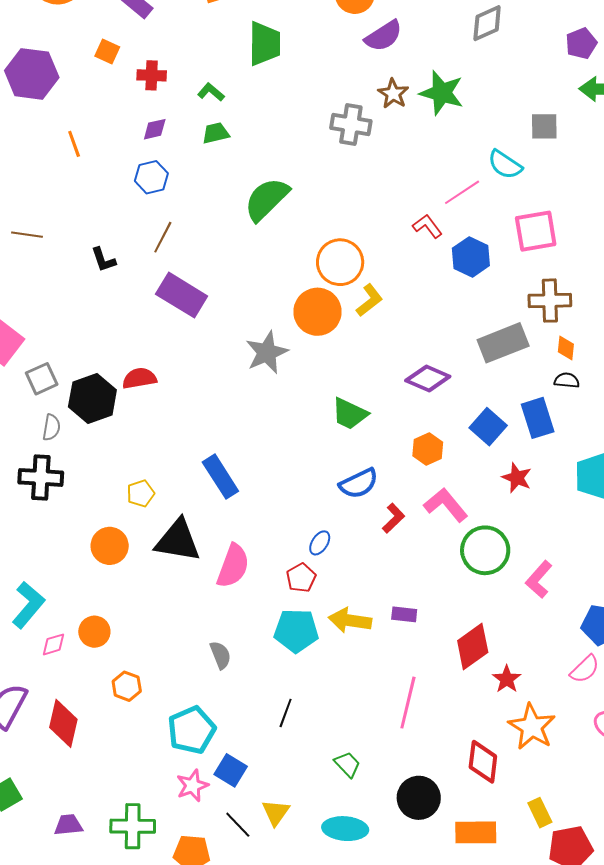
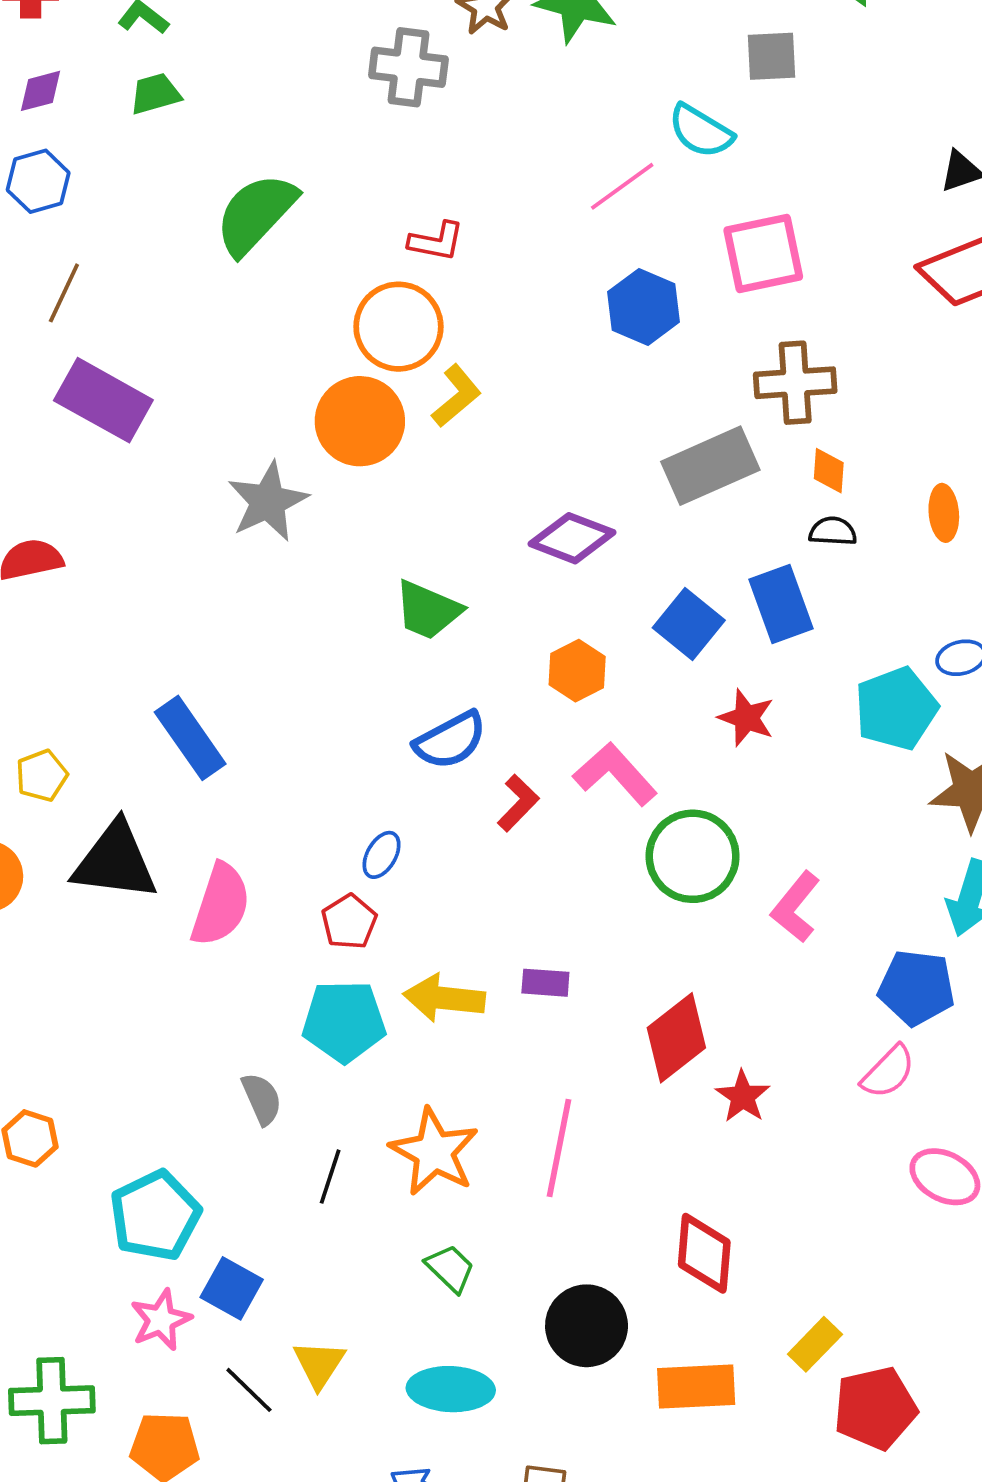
red L-shape: (427, 226) -> (436, 241), moved, turned 140
gray semicircle: (220, 655) -> (262, 1099), moved
orange star: (532, 727) -> (434, 1152), moved
yellow rectangle: (540, 813) -> (815, 1344), turned 72

